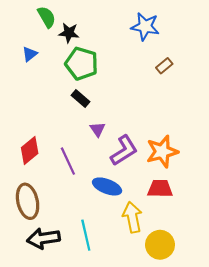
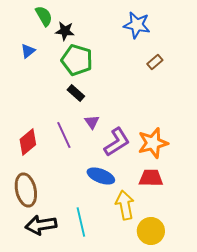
purple line: (68, 161) -> (64, 135), moved

